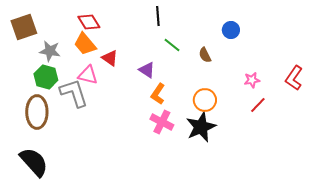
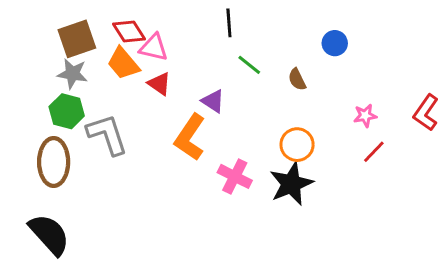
brown square: (24, 27) -> (77, 39), moved
pink triangle: (88, 75) -> (154, 48), moved
orange L-shape: (158, 94) -> (190, 137), moved, size x1.5

